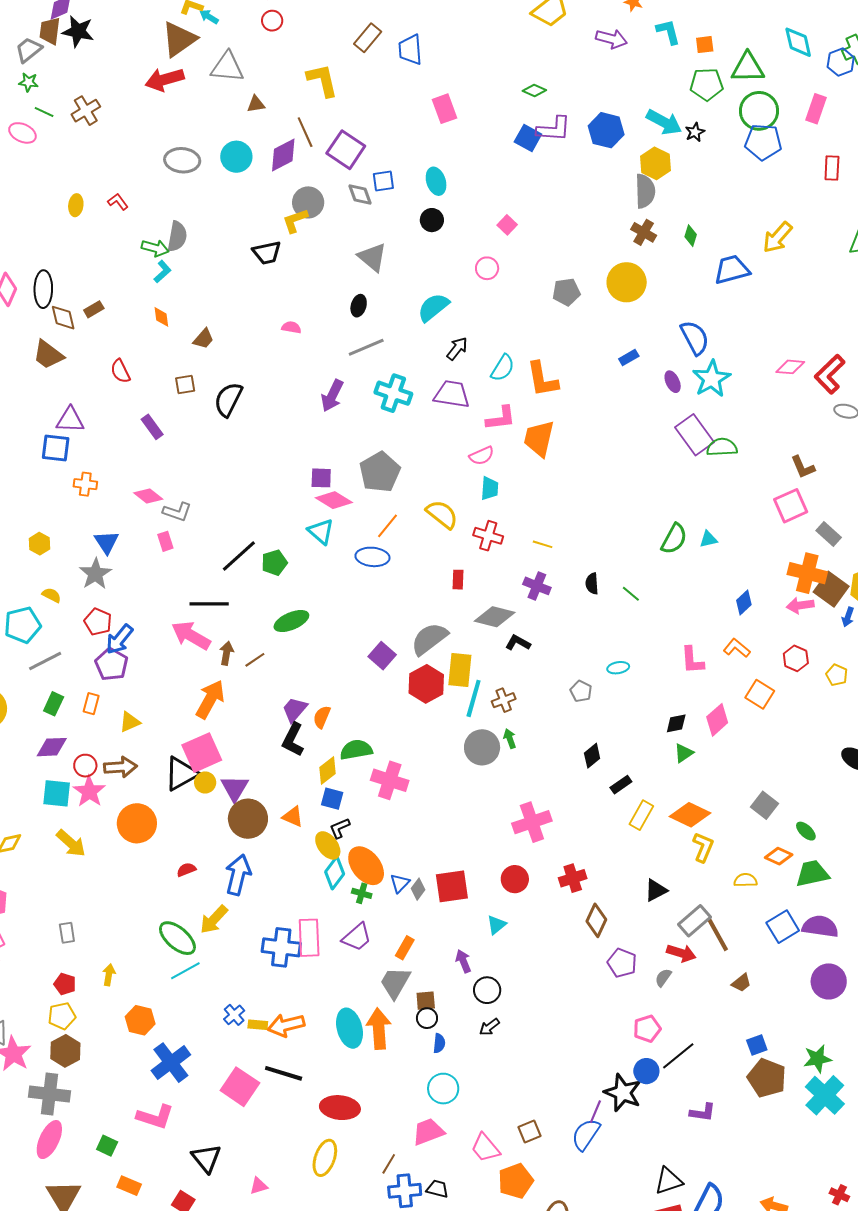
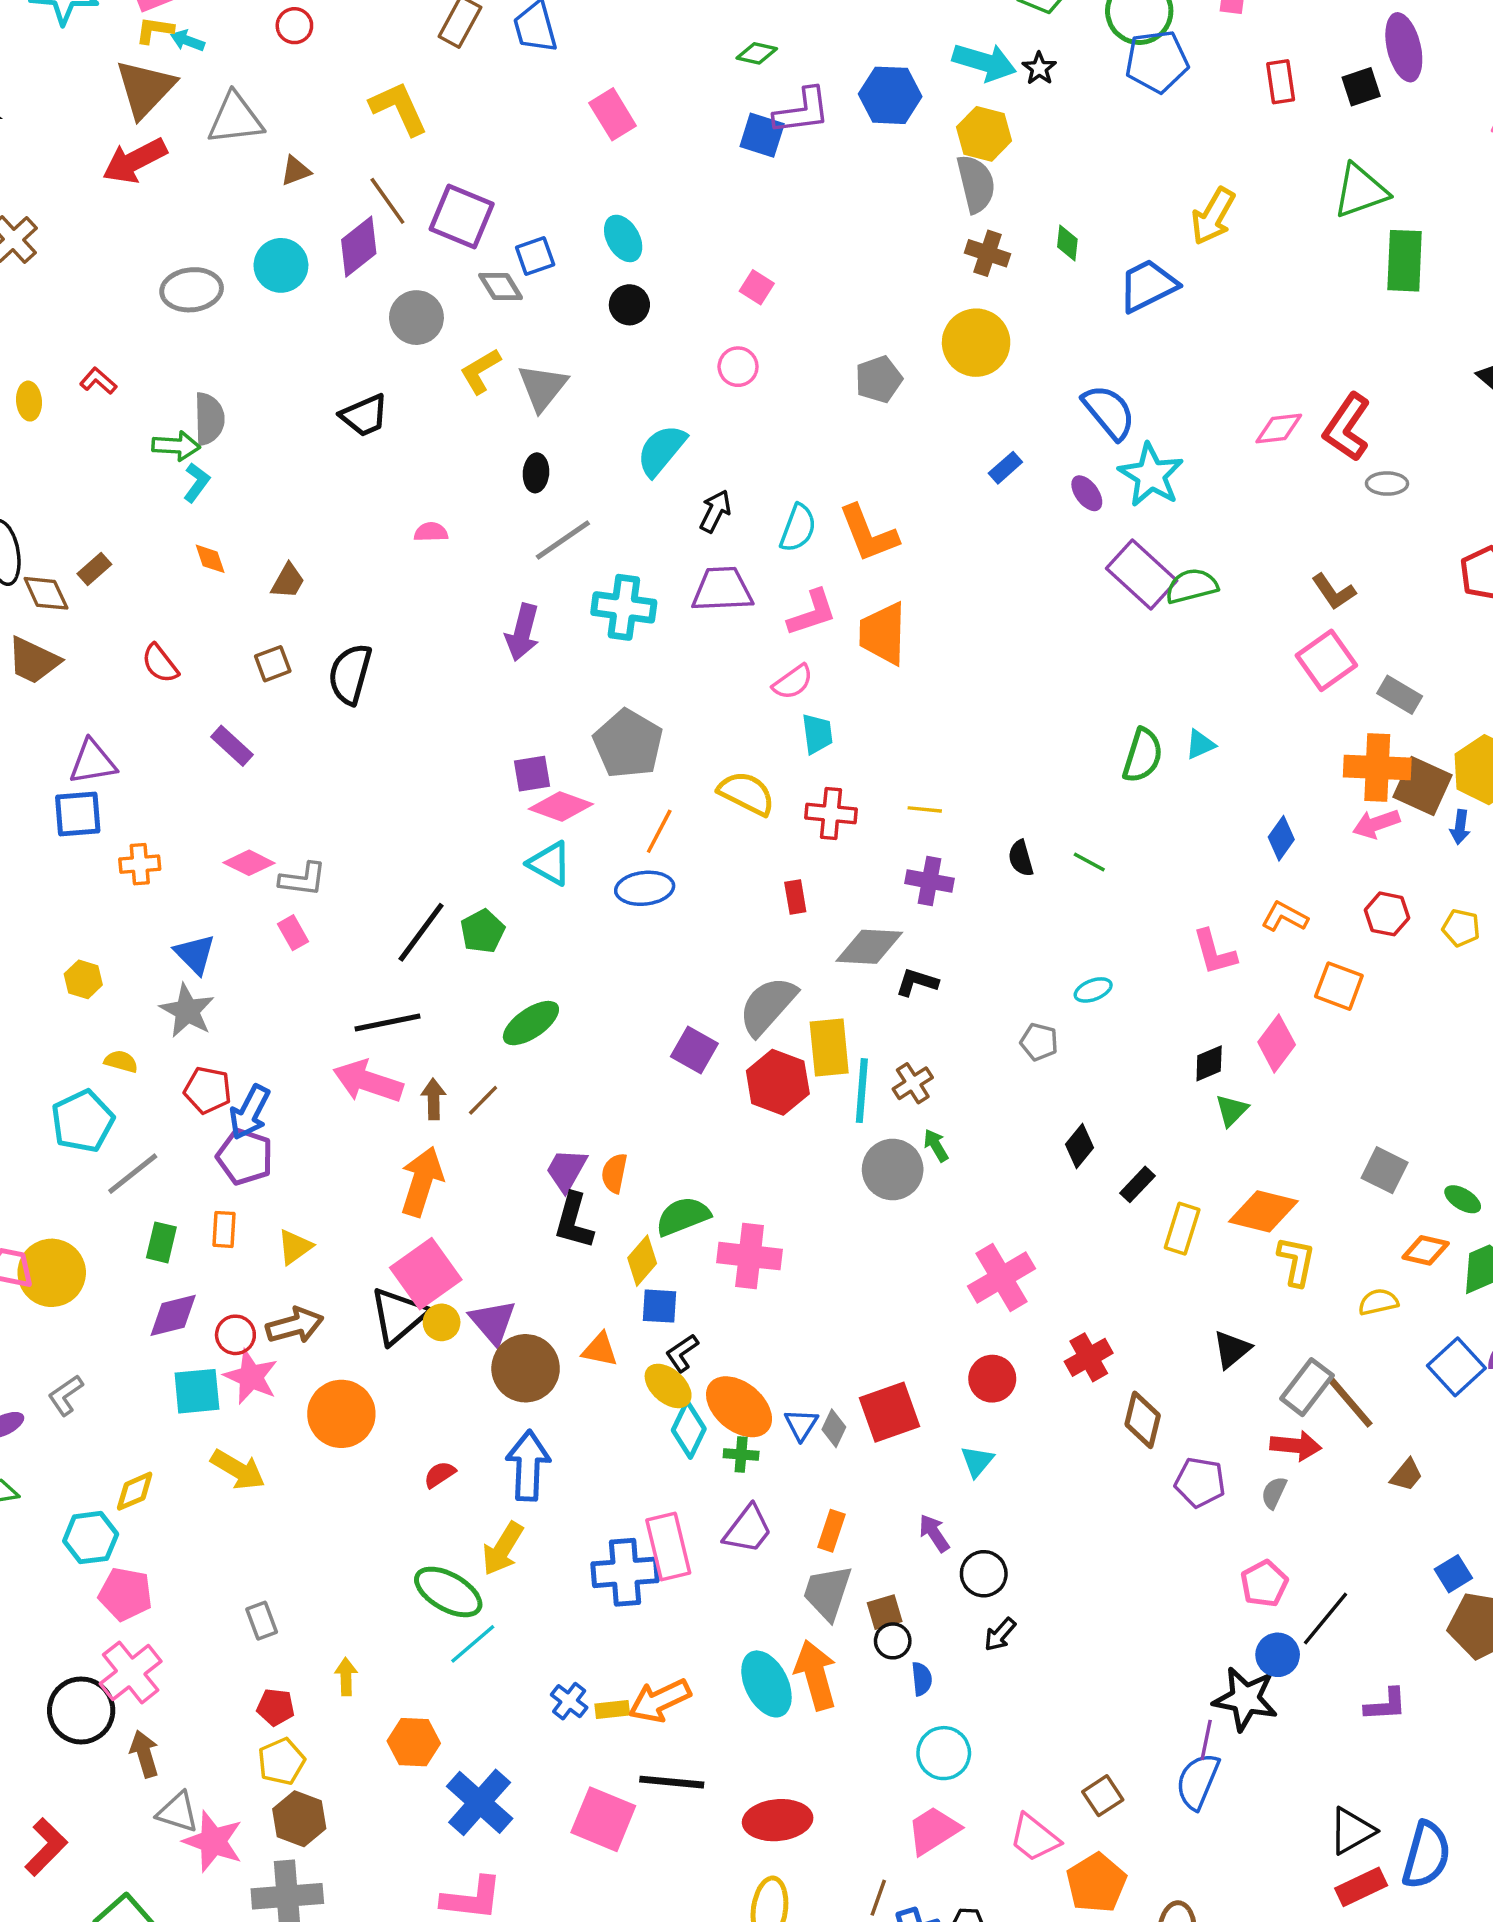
yellow L-shape: (295, 221) -> (480, 371), moved
gray triangle: (372, 257) -> (542, 387), turned 40

